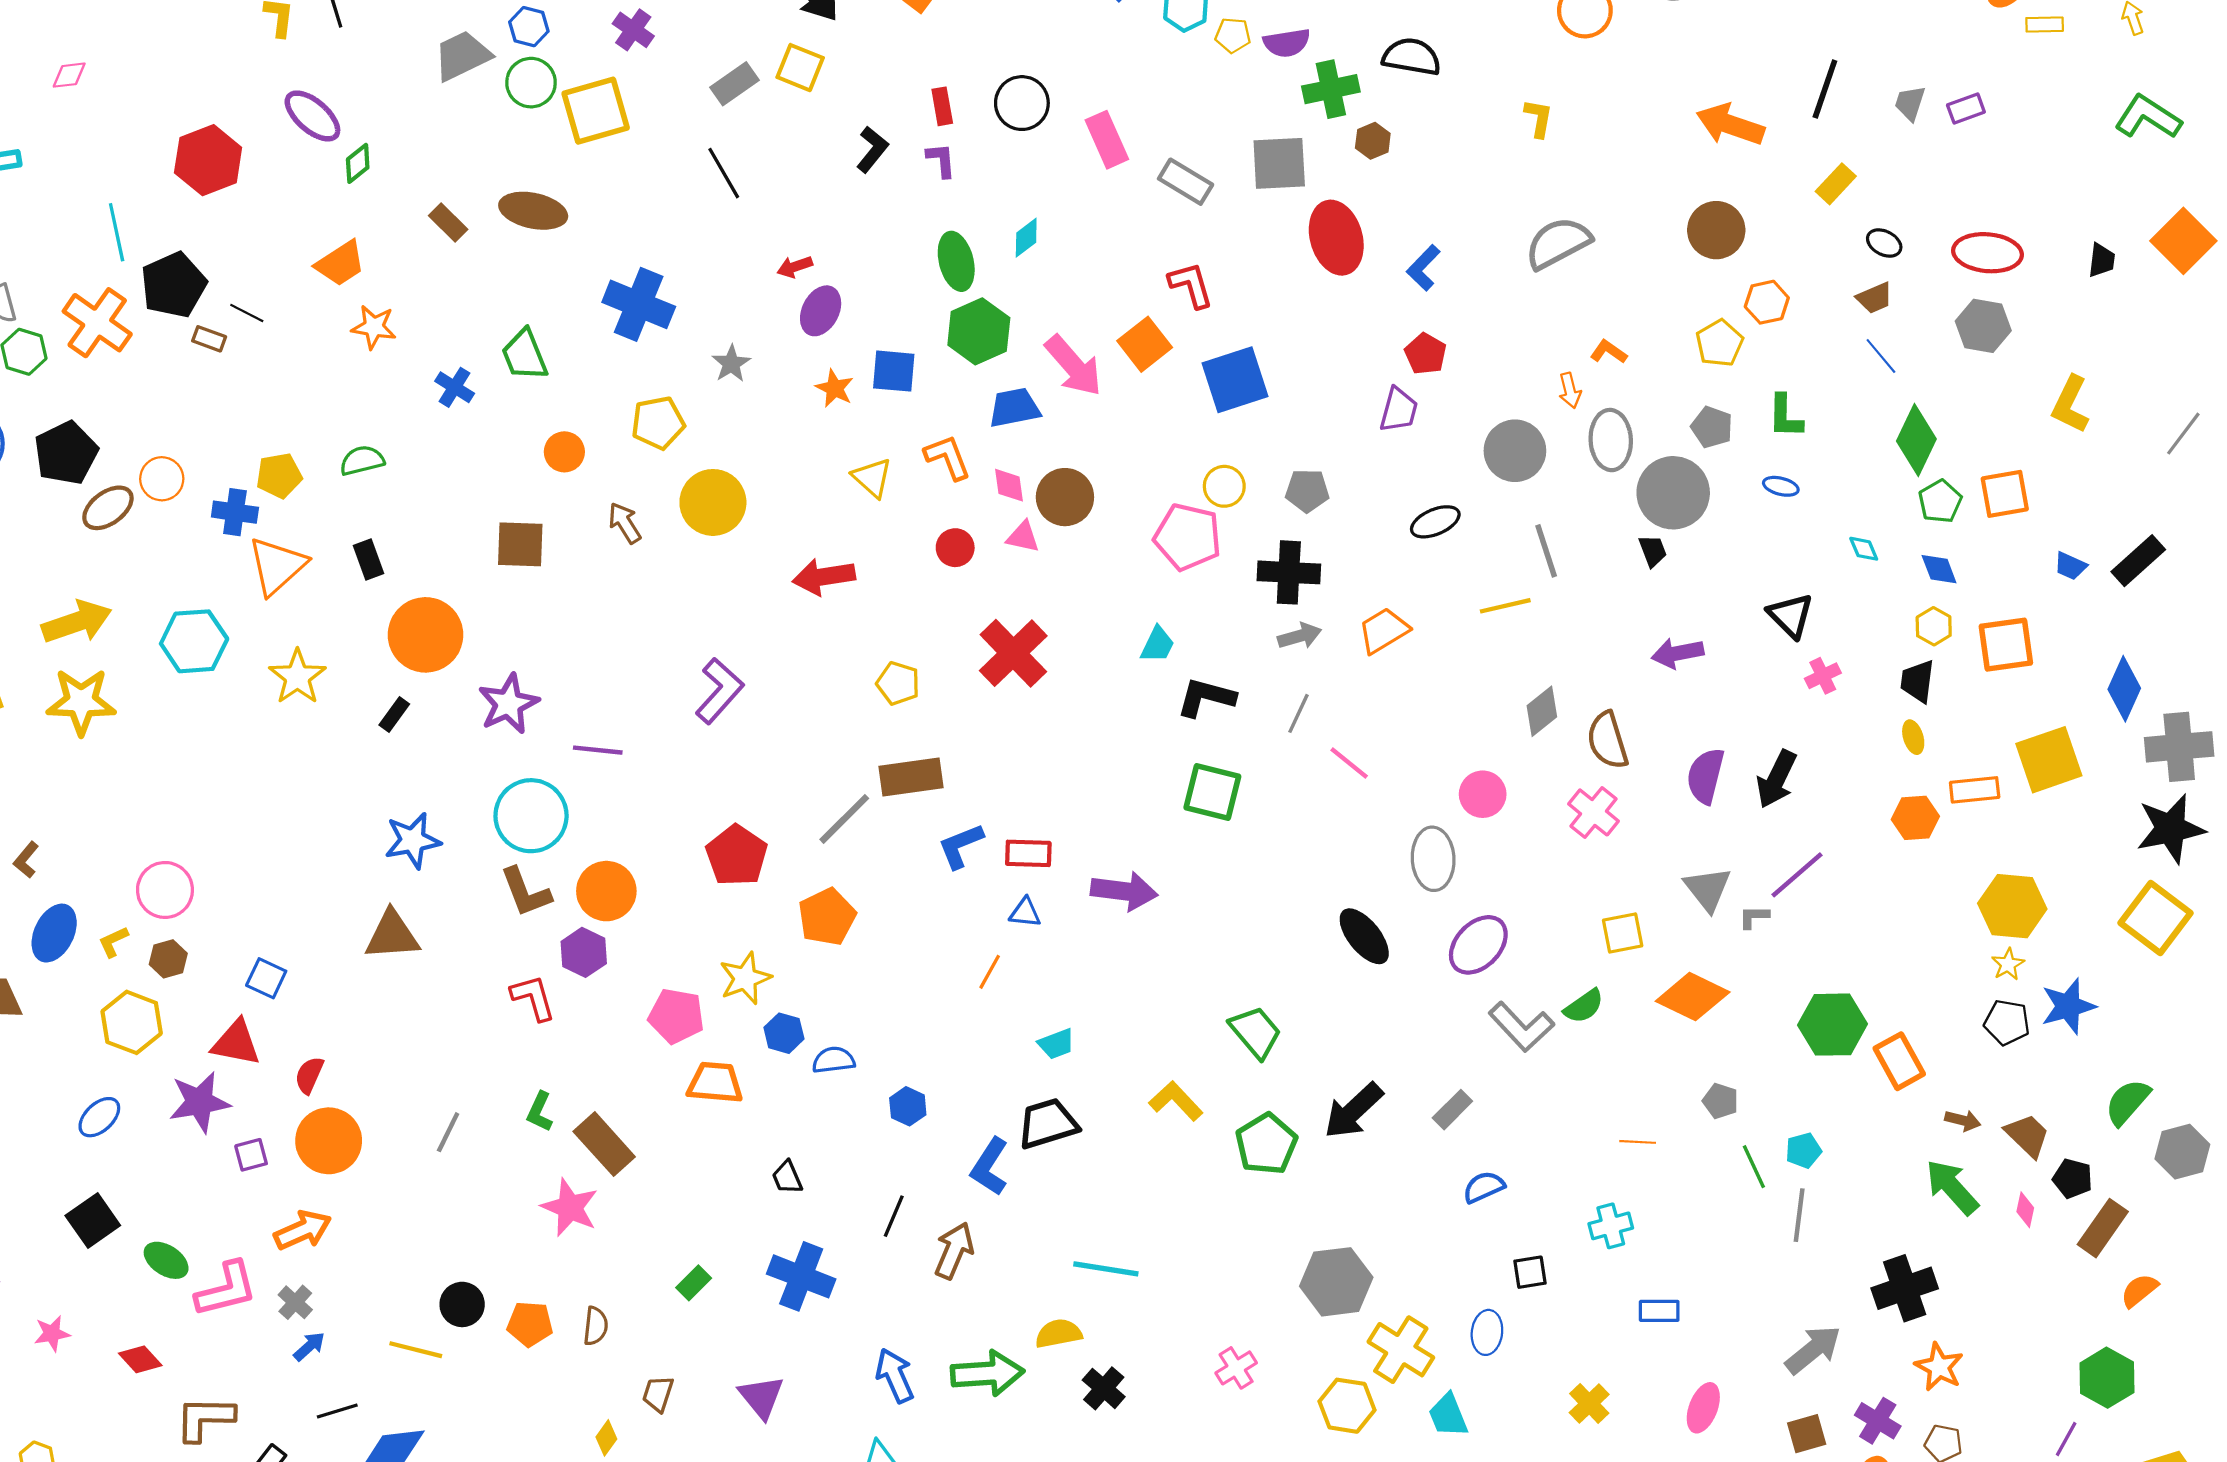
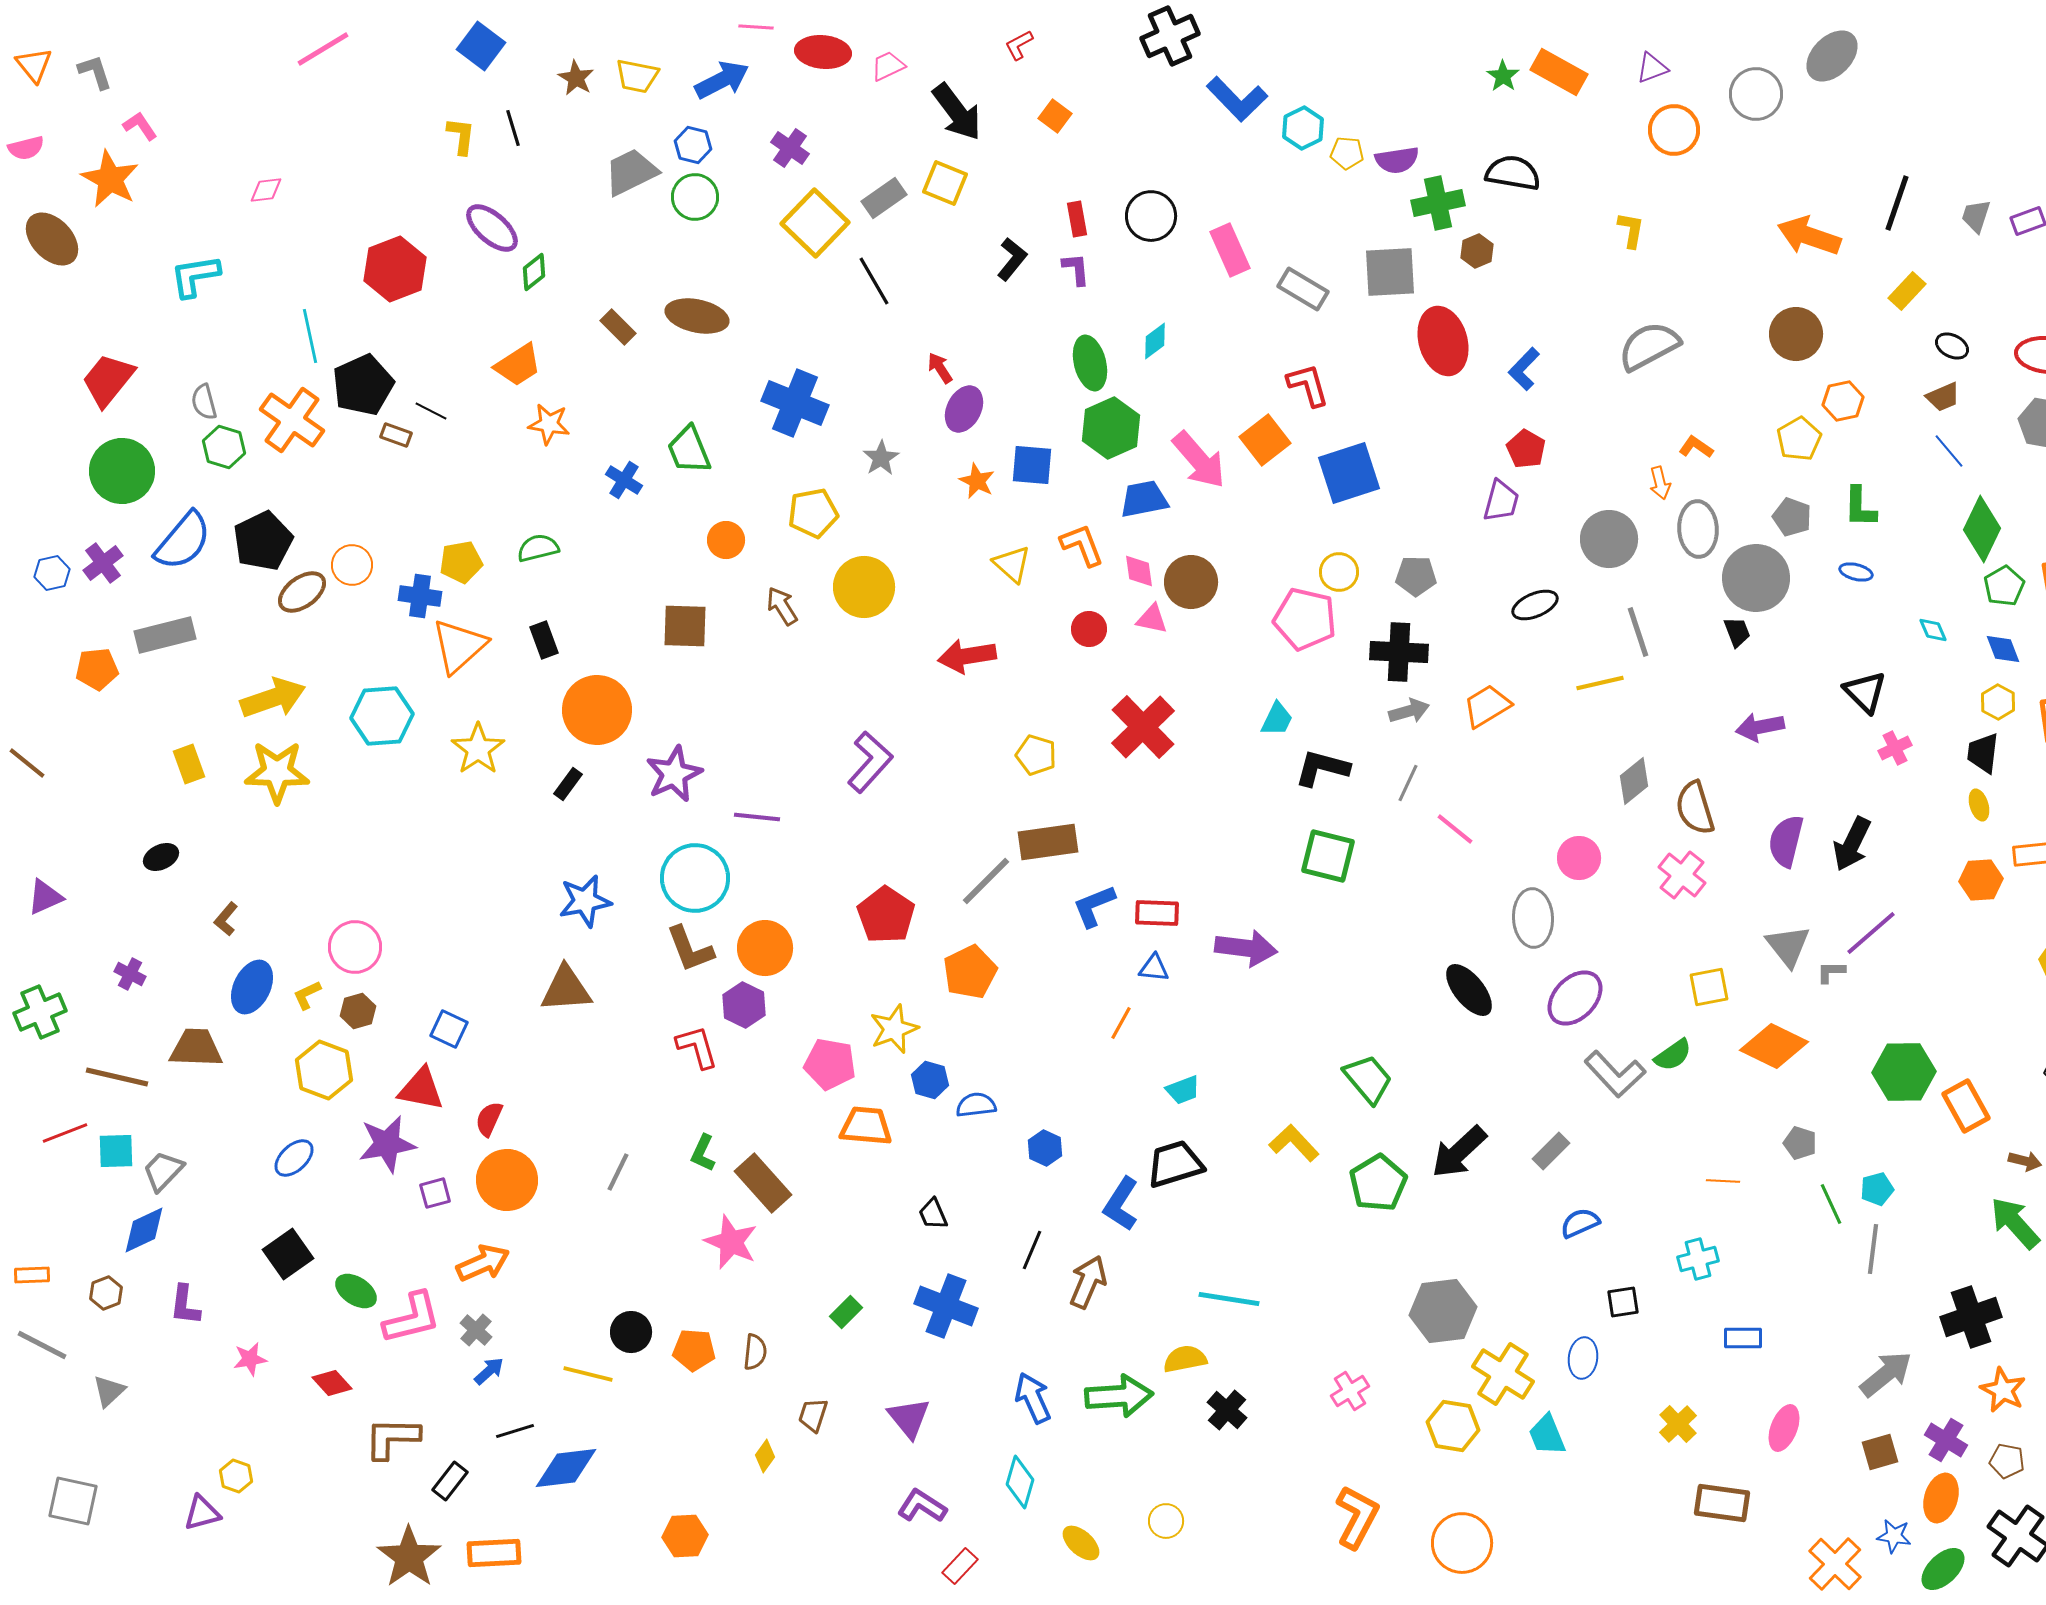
yellow square: (596, 111) -> (815, 223), moved, turned -30
red arrow: (795, 267) -> (940, 368), turned 76

